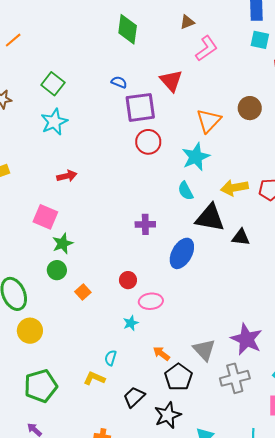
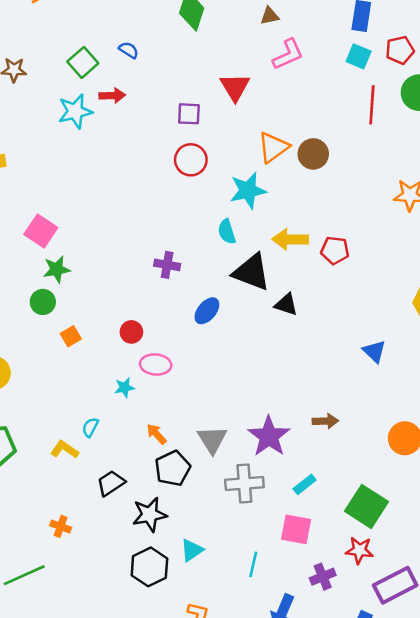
blue semicircle: (119, 82) -> (129, 50), moved
purple square: (140, 107) -> (189, 114), size x0.6
brown circle: (250, 108) -> (313, 154), moved
red arrow: (67, 176) -> (112, 96), moved
blue ellipse: (182, 253) -> (207, 311), size x0.7

